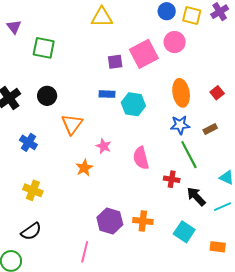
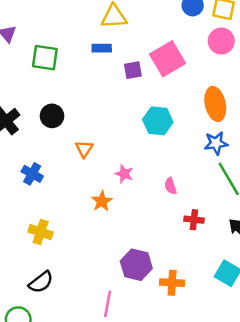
pink circle: (175, 42) -> (221, 41), moved
blue rectangle: (107, 94) -> (102, 48), moved
orange triangle: (72, 124) -> (84, 149), size x0.7
pink semicircle: (141, 158) -> (170, 186), size x0.6
red cross: (172, 179) -> (194, 220), moved
orange cross: (143, 221) -> (172, 283), moved

